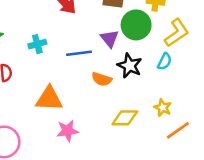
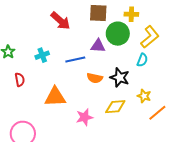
purple triangle: (110, 39) -> (98, 46), turned -42
black star: (130, 66) -> (120, 78), moved
pink star: (67, 131) -> (84, 117), moved

